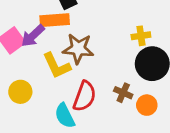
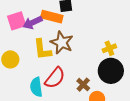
yellow cross: (141, 36) -> (109, 48), turned -32

